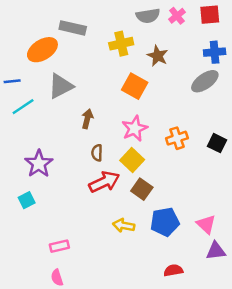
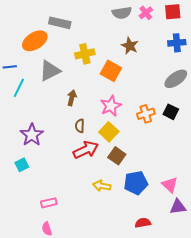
yellow cross: (121, 44) -> (85, 54), moved
gray ellipse: (205, 81) -> (176, 79), moved
cyan line: (23, 107) -> (19, 88), turned -30
black square: (217, 143) -> (171, 112), moved

